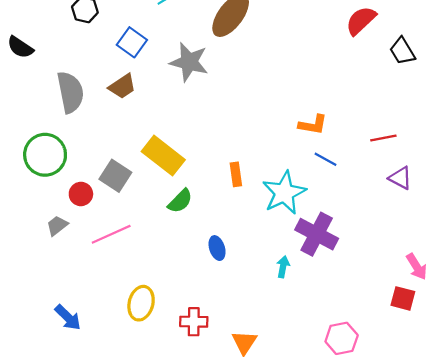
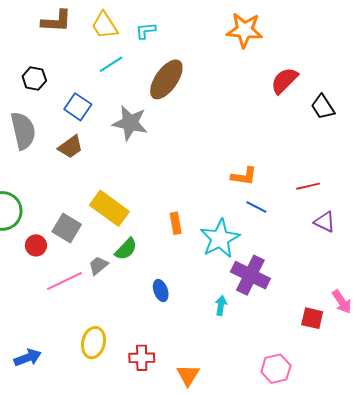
gray semicircle: (70, 92) -> (23, 131), moved
gray trapezoid: (57, 226) -> (98, 265), moved
red square: (403, 298) -> (312, 318), moved
blue arrow: (68, 317) -> (28, 358), turned -64

